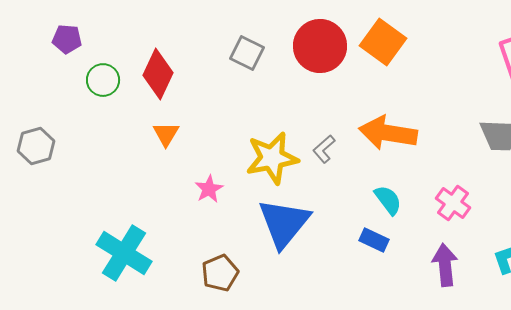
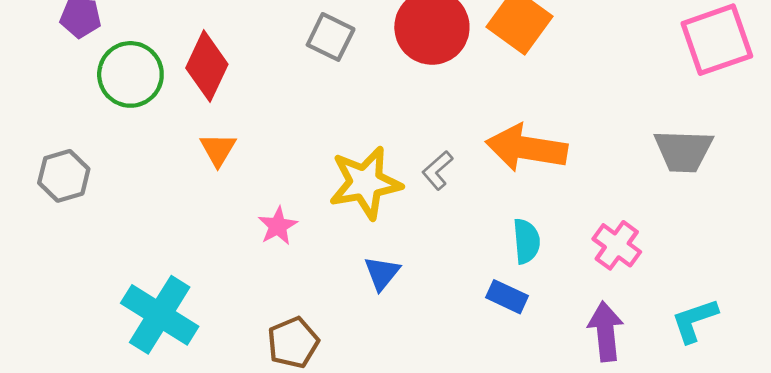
green circle: (103, 80) -> (130, 74), size x1.4
gray hexagon: (36, 146) -> (64, 176), moved
cyan semicircle: (388, 200) -> (526, 241), turned 32
blue triangle: (284, 223) -> (382, 273), size x0.5

